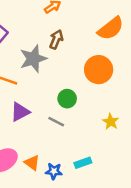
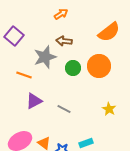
brown arrow: (56, 39) -> (64, 41), turned -105
green circle: (67, 99) -> (73, 68), moved

